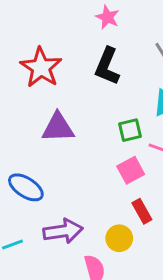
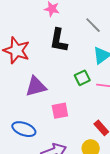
pink square: (131, 170) -> (60, 111), moved, turned 30

